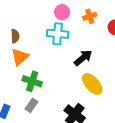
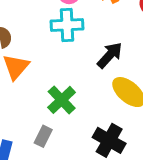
green cross: (32, 81) -> (62, 100), moved, turned 36

